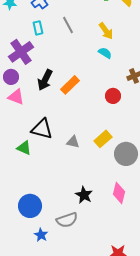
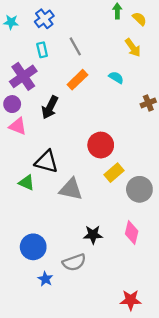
yellow arrow: (106, 31) -> (133, 48), moved
orange rectangle: (70, 85) -> (77, 80), moved
red circle: (113, 96) -> (101, 145), moved, size x1.5
gray triangle: (73, 142) -> (71, 189), moved, size x1.6
black star: (84, 195) -> (93, 235), turned -30

